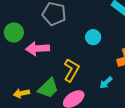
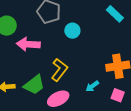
cyan circle: (93, 37) -> (72, 31), moved

